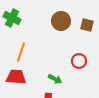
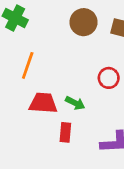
red trapezoid: (16, 77) -> (43, 103), moved

